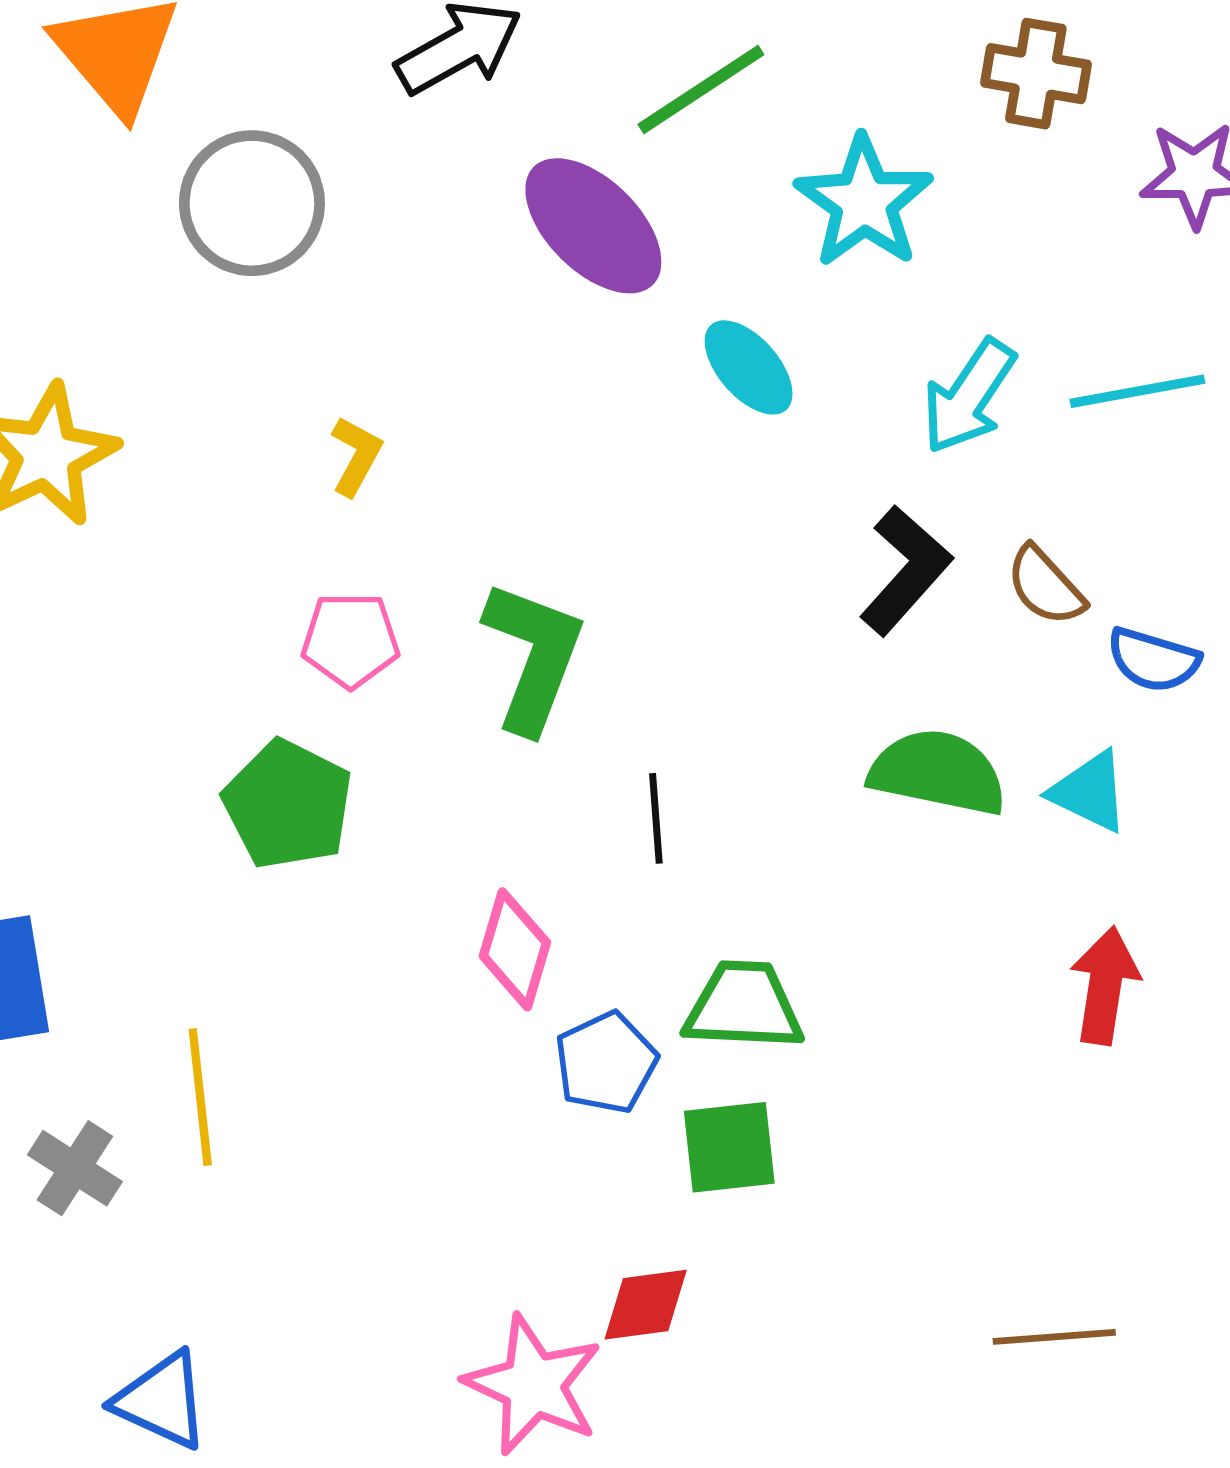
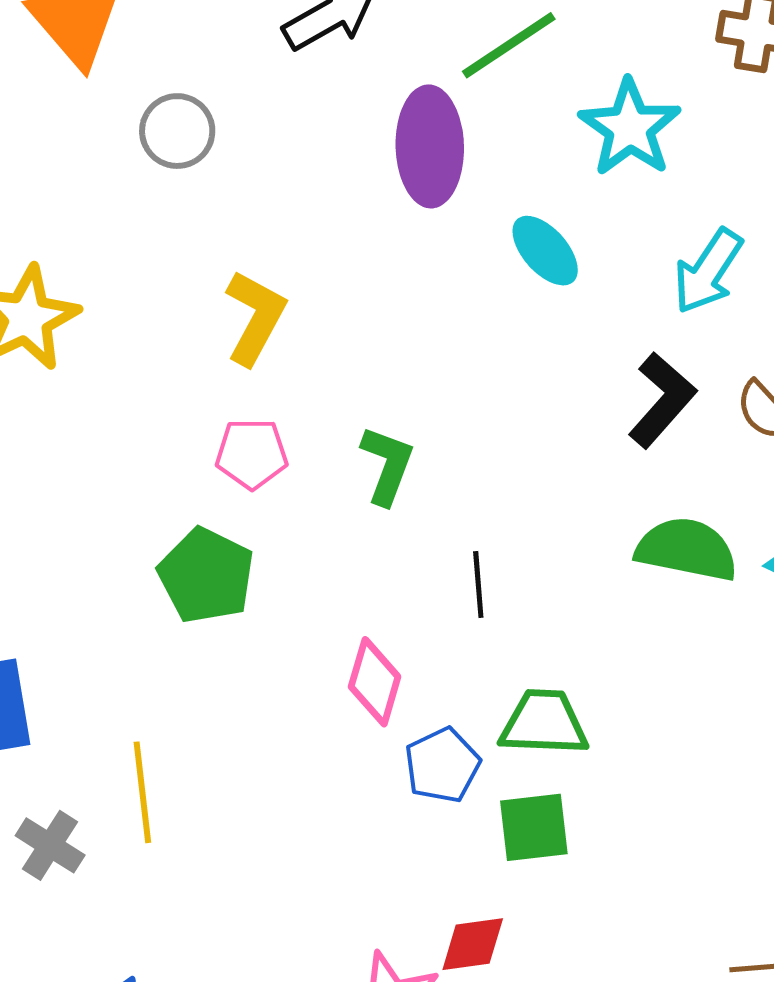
gray circle: (252, 203) -> (177, 131), size x0.7
purple ellipse: (593, 226) -> (430, 146), turned 44
yellow L-shape: (356, 456) -> (255, 318), size x1.6
green L-shape: (534, 656) -> (387, 465), size x0.7

